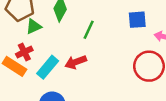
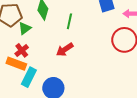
cyan rectangle: (48, 67) -> (29, 77), moved

